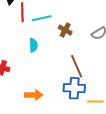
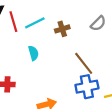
brown cross: (65, 30) -> (62, 29), turned -32

